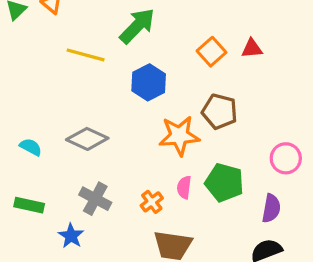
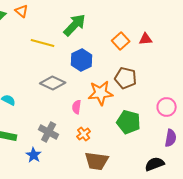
gray diamond: (87, 139) -> (53, 83), moved
pink semicircle: (184, 187) -> (77, 107), moved
purple semicircle: (271, 208) -> (171, 138), moved

